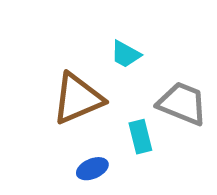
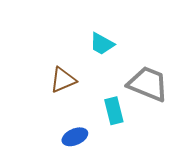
brown triangle: (78, 99) -> (63, 80), size x0.6

